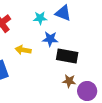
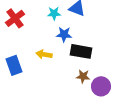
yellow arrow: (23, 50) -> (44, 54), moved

